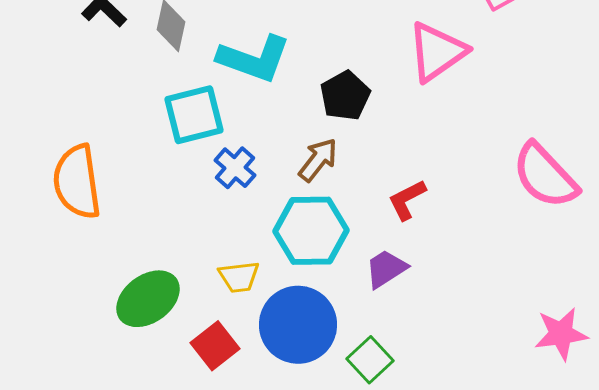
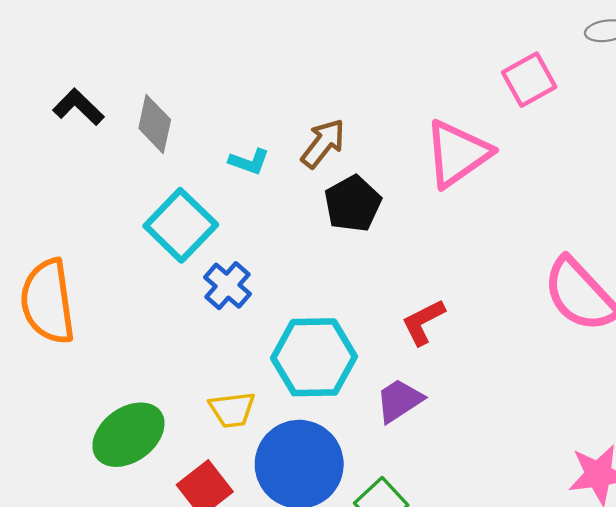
cyan L-shape: (254, 59) -> (249, 162), size x0.5
cyan square: (194, 115) -> (181, 225), turned -32
brown arrow: (318, 160) -> (323, 143), moved

